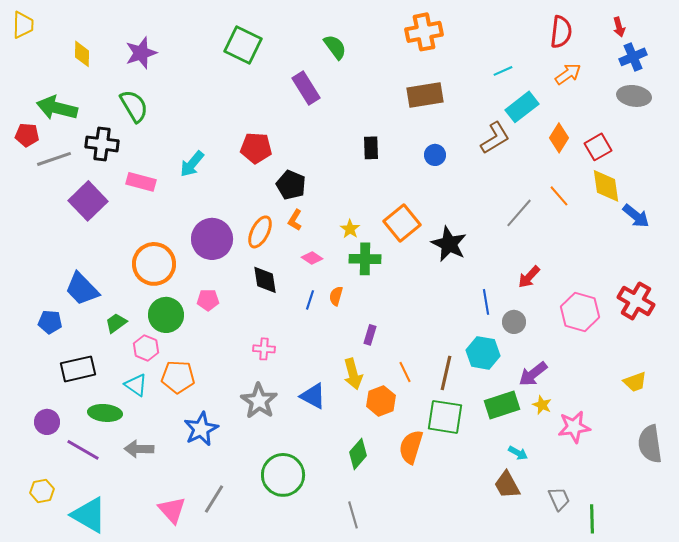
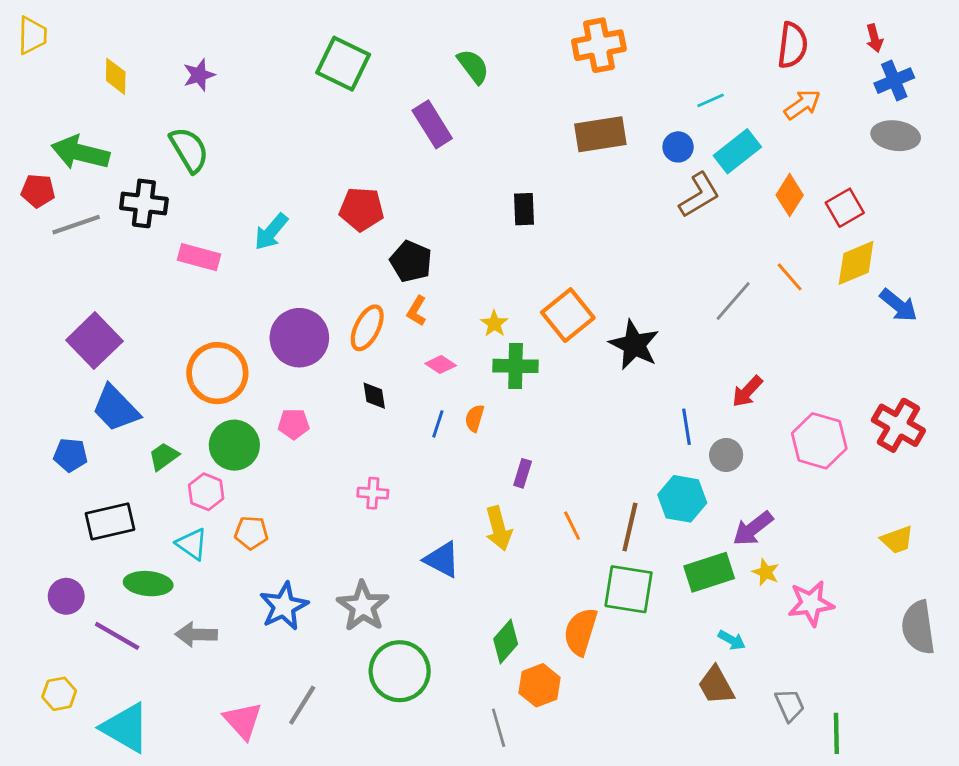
purple star: (141, 53) -> (199, 75), size x0.7
blue circle: (435, 155) -> (678, 147), moved
yellow diamond: (606, 186) -> (856, 263), turned 75
purple square: (88, 201) -> (94, 341), moved
black diamond: (265, 280) -> (374, 396), size x0.7
orange pentagon: (178, 377) -> (251, 533), size x0.7
gray star: (259, 401) -> (363, 606), moved
orange hexagon: (381, 401) -> (540, 685), moved

